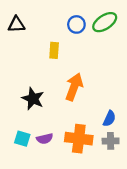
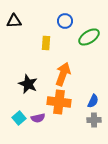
green ellipse: (105, 22) -> (89, 37), moved
cyan square: (22, 139) -> (19, 118), turned 32
orange cross: (79, 139) -> (59, 102), moved

